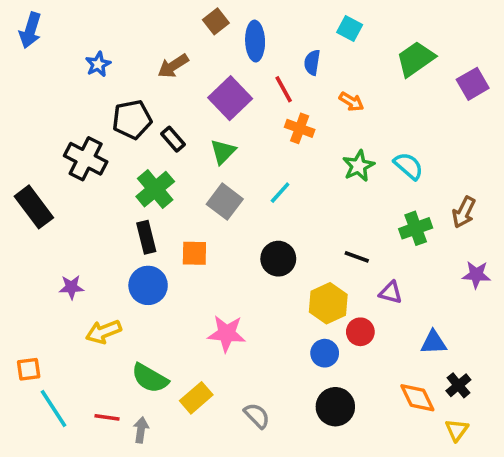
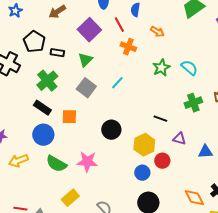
black pentagon: (132, 120) -> (34, 42), turned -30
black rectangle: (173, 139) -> (57, 53), turned -40
black rectangle: (146, 237) -> (42, 108), turned -42
black circle: (278, 259) -> (111, 130), moved
blue triangle: (433, 342) -> (205, 152), moved
green semicircle: (150, 378) -> (56, 164), moved

